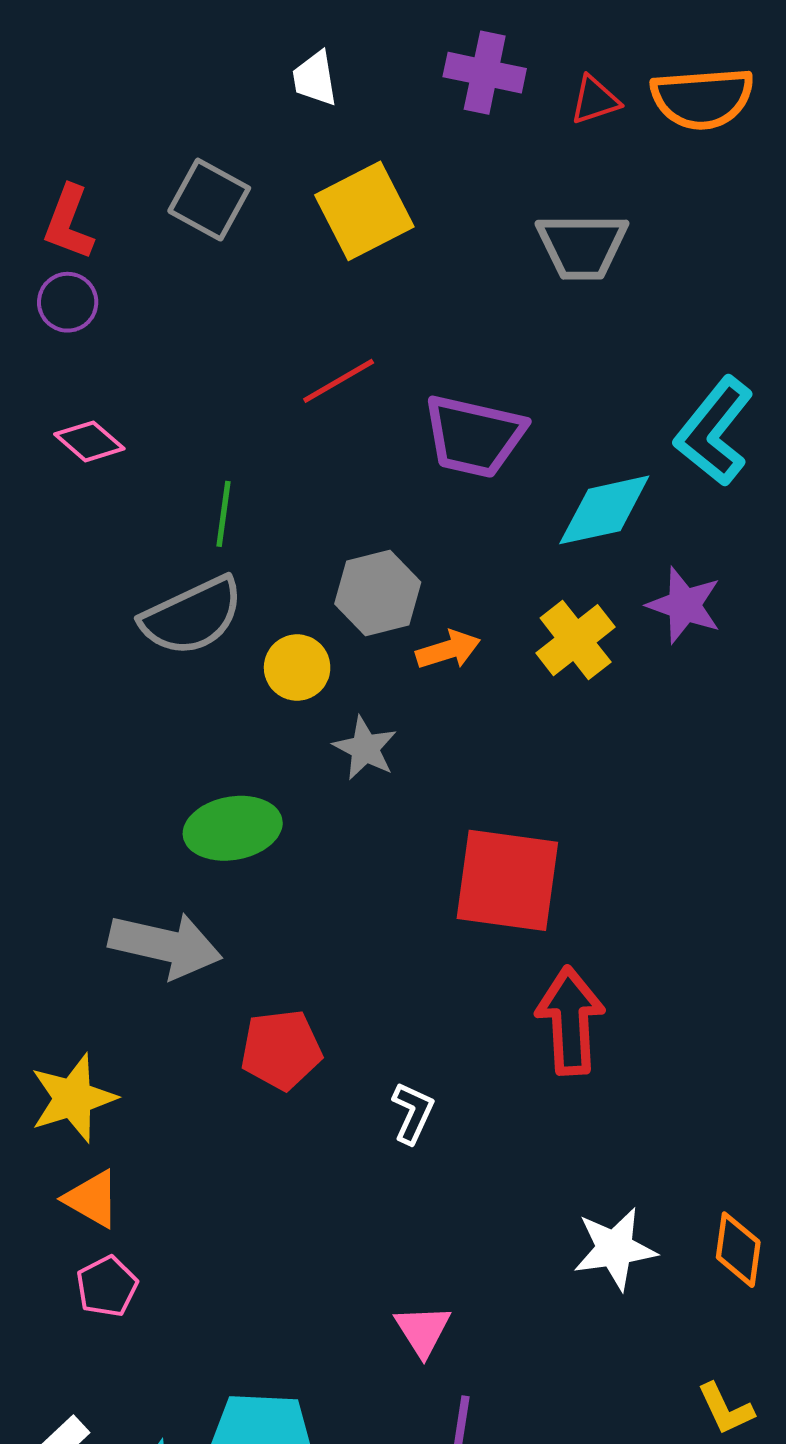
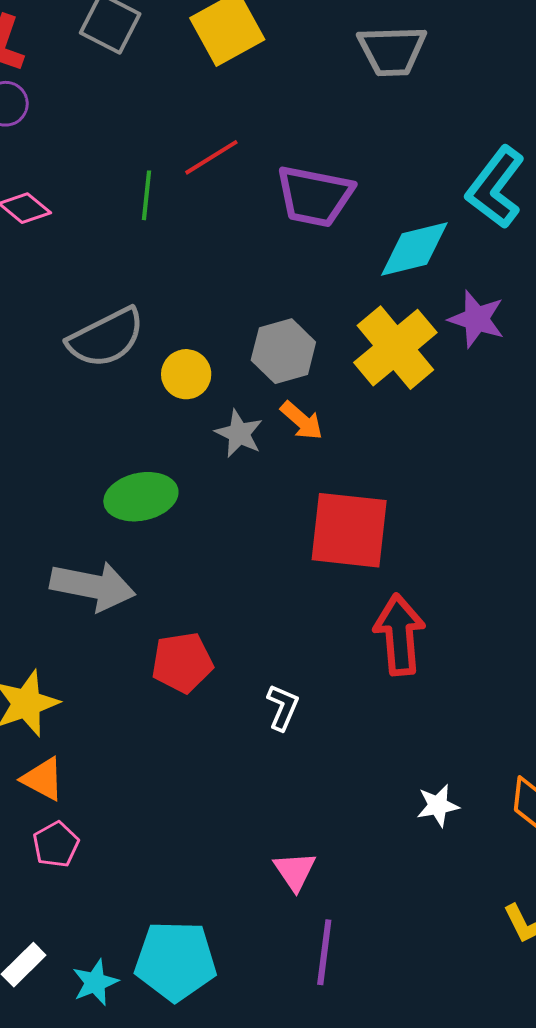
green line: (224, 514) -> (147, 195), moved
gray hexagon: (378, 593) -> (283, 351), moved
yellow cross: (576, 640) -> (395, 348), size x1.4
orange arrow: (448, 650) -> (302, 421), moved, turned 60
white star: (615, 1249) -> (438, 806), size x0.7

